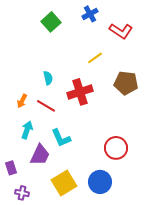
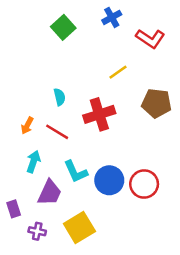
blue circle: (100, 182) -> (109, 180), moved
purple cross: (22, 193) -> (37, 231), moved

